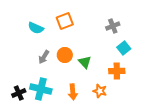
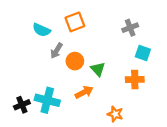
cyan square: (124, 48) -> (143, 53), turned -32
gray arrow: (44, 57) -> (56, 51), moved
orange star: (100, 91) -> (115, 114), moved
orange arrow: (73, 92) -> (84, 92), moved, turned -112

